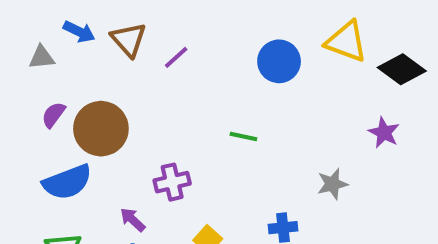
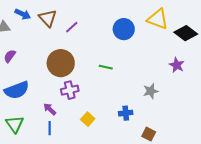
brown circle: (101, 129) -> (61, 63), moved

